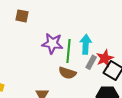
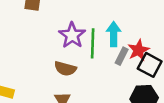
purple star: (52, 44) -> (72, 35), turned 30
brown semicircle: (67, 73) -> (65, 69), moved

